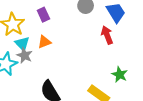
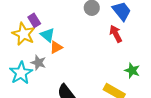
purple rectangle: (43, 15) -> (34, 20), moved
cyan triangle: (22, 44) -> (48, 35), moved

